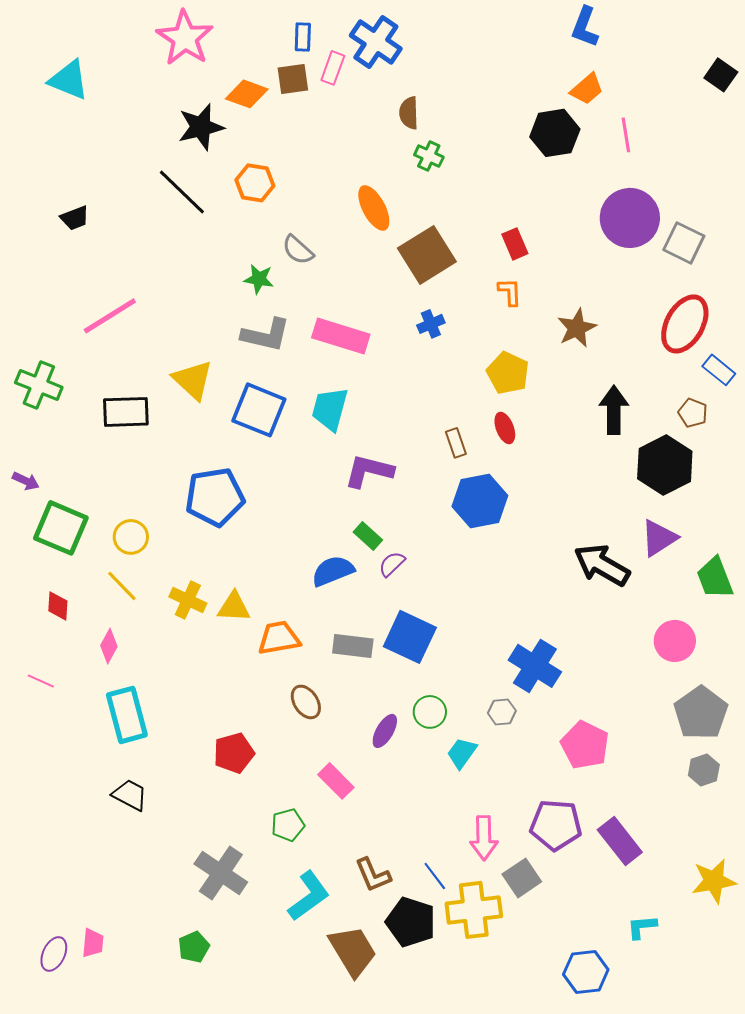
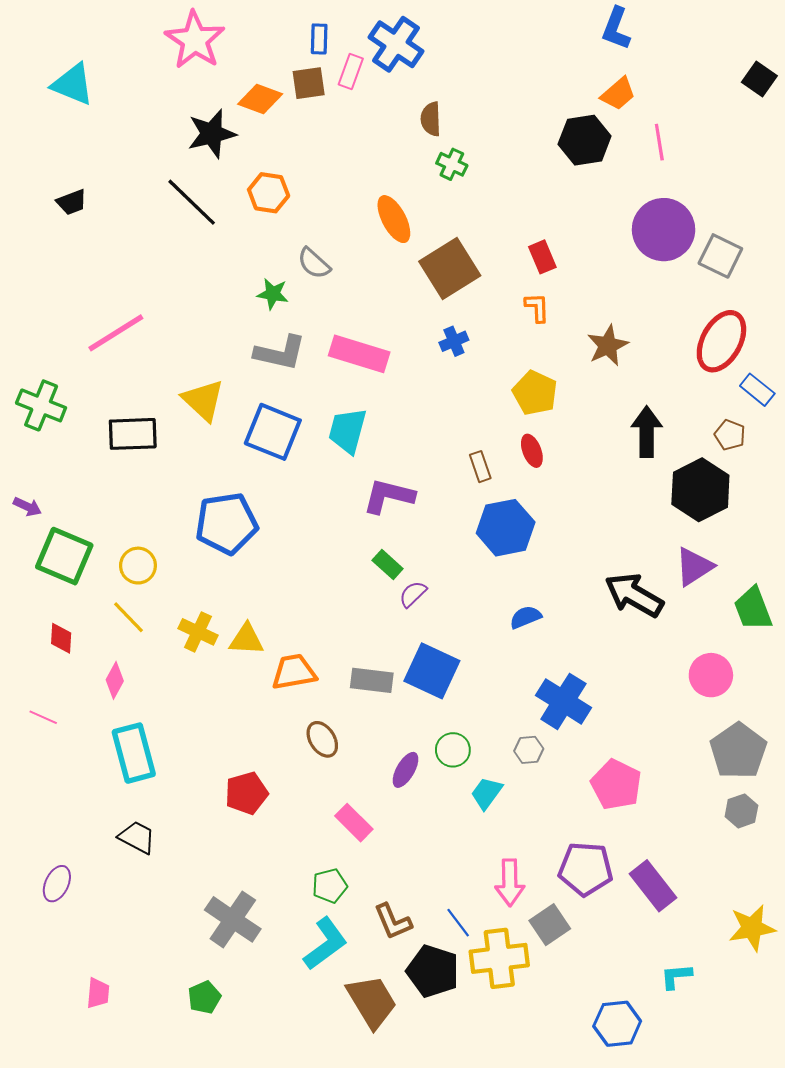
black trapezoid: (75, 218) -> (72, 202), moved
blue semicircle: (333, 571) -> (526, 617), moved, size x0.7
green pentagon: (288, 825) -> (330, 886), moved
purple ellipse: (54, 954) -> (57, 884), moved

